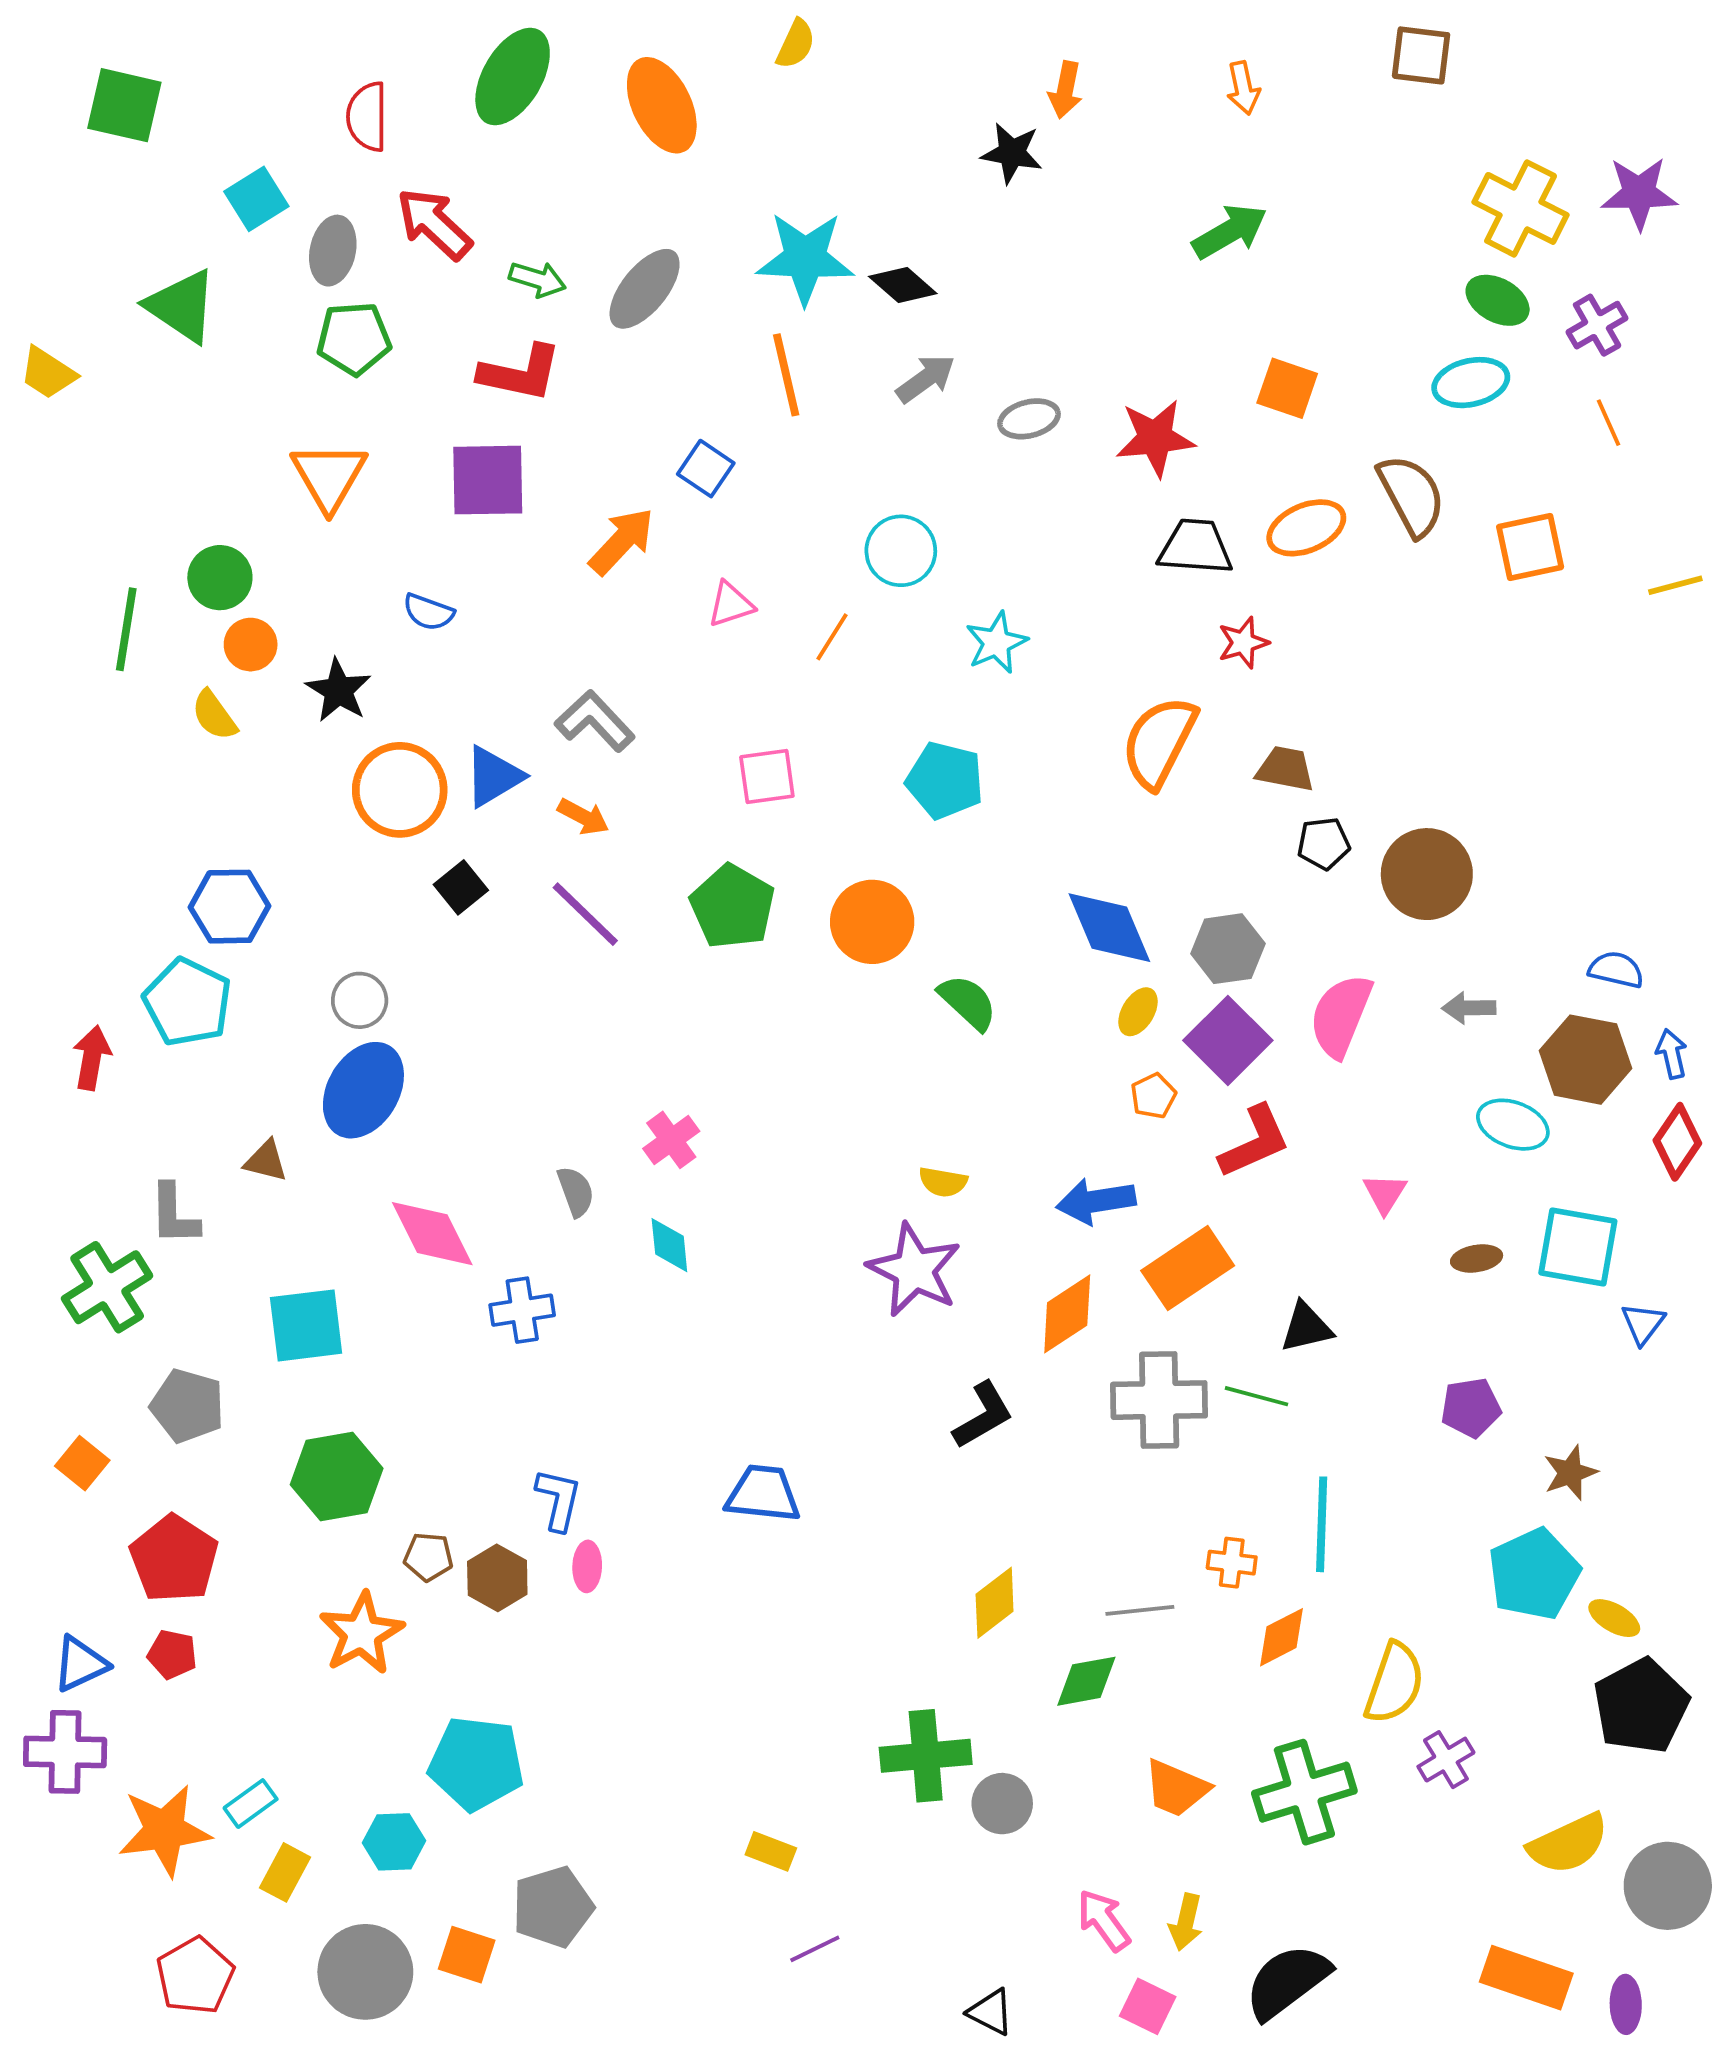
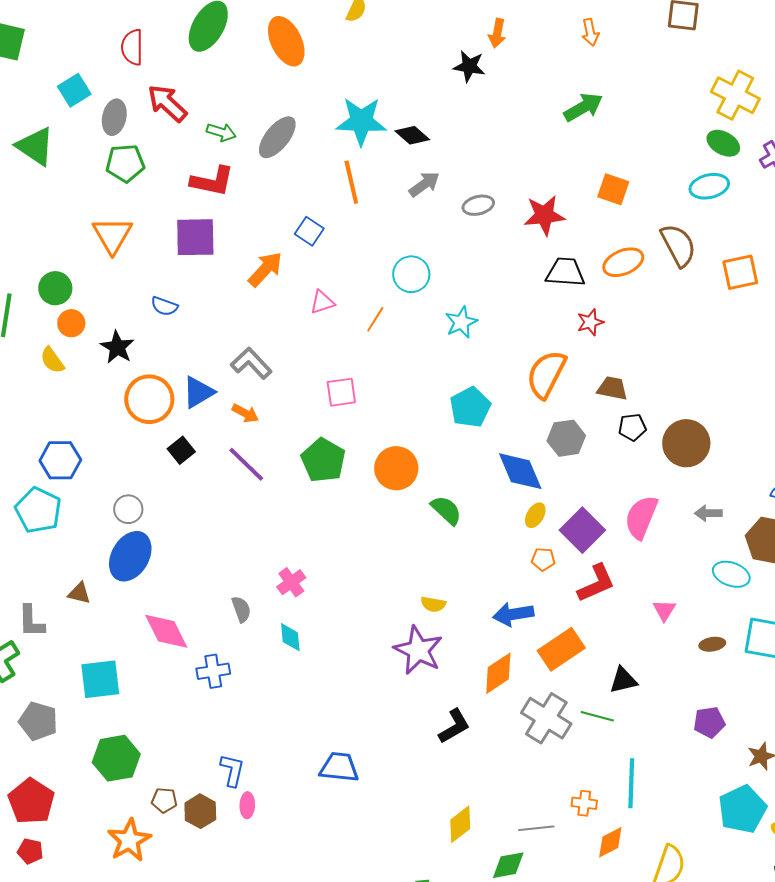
cyan pentagon: (945, 780) -> (470, 407), moved, turned 30
gray hexagon: (1228, 949) -> (566, 438), moved
orange pentagon: (1153, 1096) -> (543, 559), turned 30
gray cross: (1159, 1400) -> (546, 718), turned 33

